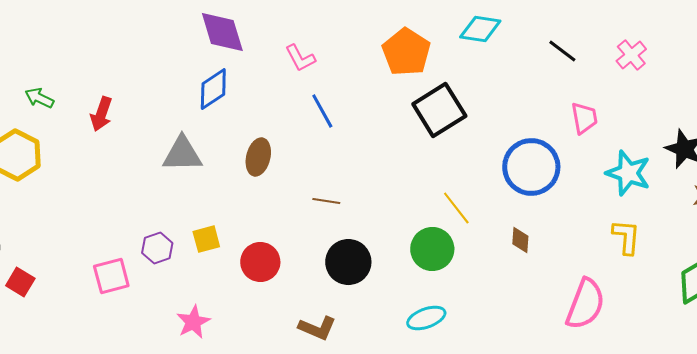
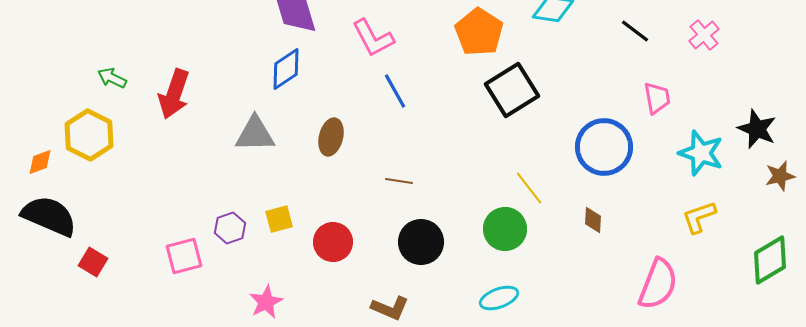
pink L-shape: (300, 58) -> (373, 38), size x1.4
red arrow: (101, 114) -> (174, 94), size x1.4
yellow L-shape: (626, 237) -> (699, 217), turned -114

